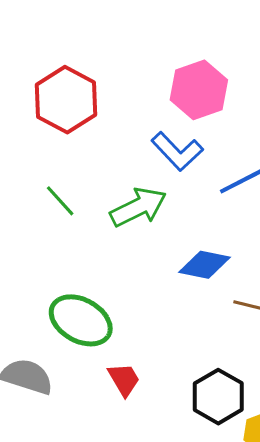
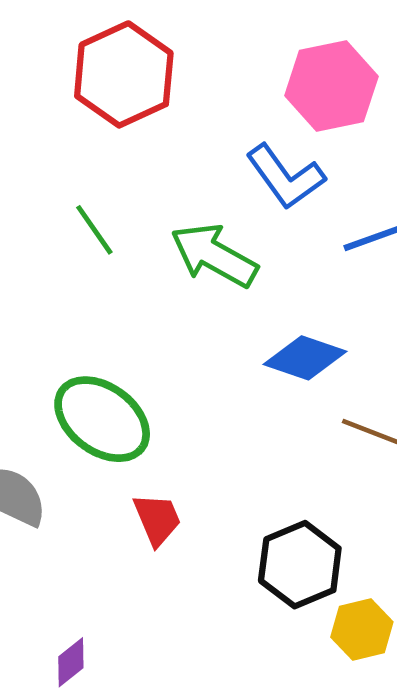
green arrow: (138, 207) -> (214, 255), turned -132

